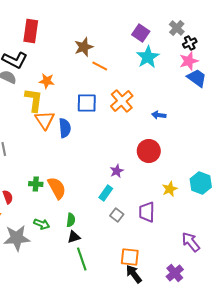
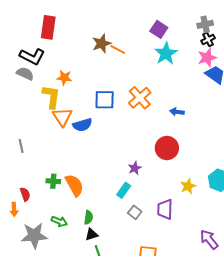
gray cross: (177, 28) -> (205, 24), moved, turned 35
orange line: (100, 66) -> (118, 49), moved
blue semicircle: (65, 128) -> (82, 125), turned 78

